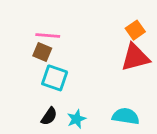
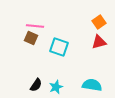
red triangle: (135, 57) -> (99, 42), size x0.7
cyan square: (55, 78) -> (59, 47), moved

